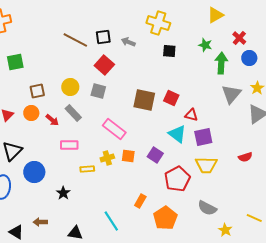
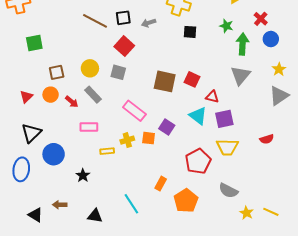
gray arrow: (128, 42) -> (149, 23), turned -40
gray triangle: (231, 94) -> (241, 75), moved
purple square: (155, 155) -> (167, 127), moved
yellow line: (254, 218) -> (271, 212), moved

